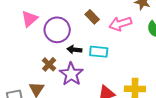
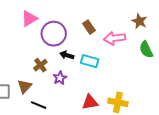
purple star: (71, 74) -> (60, 78), size x0.6

